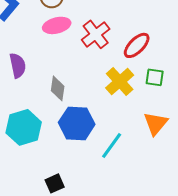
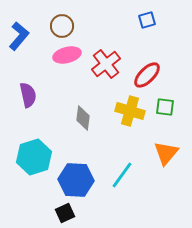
yellow cross: (120, 81) -> (130, 111), turned -32
gray diamond: (58, 88) -> (83, 118), moved
blue hexagon: (77, 123) -> (76, 180), moved

